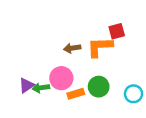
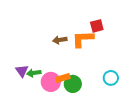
pink circle: (61, 78) -> (51, 82), moved
purple triangle: (26, 85) -> (22, 71), turned -32
green circle: (99, 87) -> (73, 84), moved

